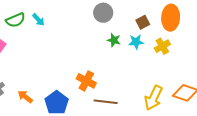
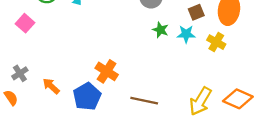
yellow cross: (162, 46) -> (216, 42), turned -35
orange cross: (86, 81) -> (107, 71), moved

